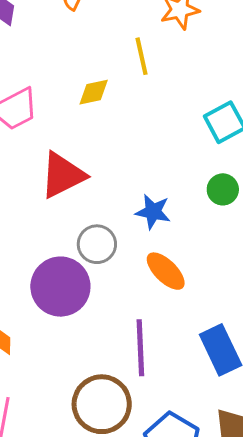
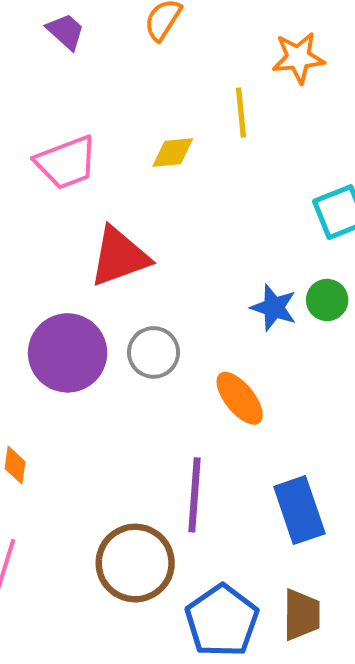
blue star: (153, 212) -> (274, 308), moved
purple circle: (60, 287) -> (68, 353), moved

